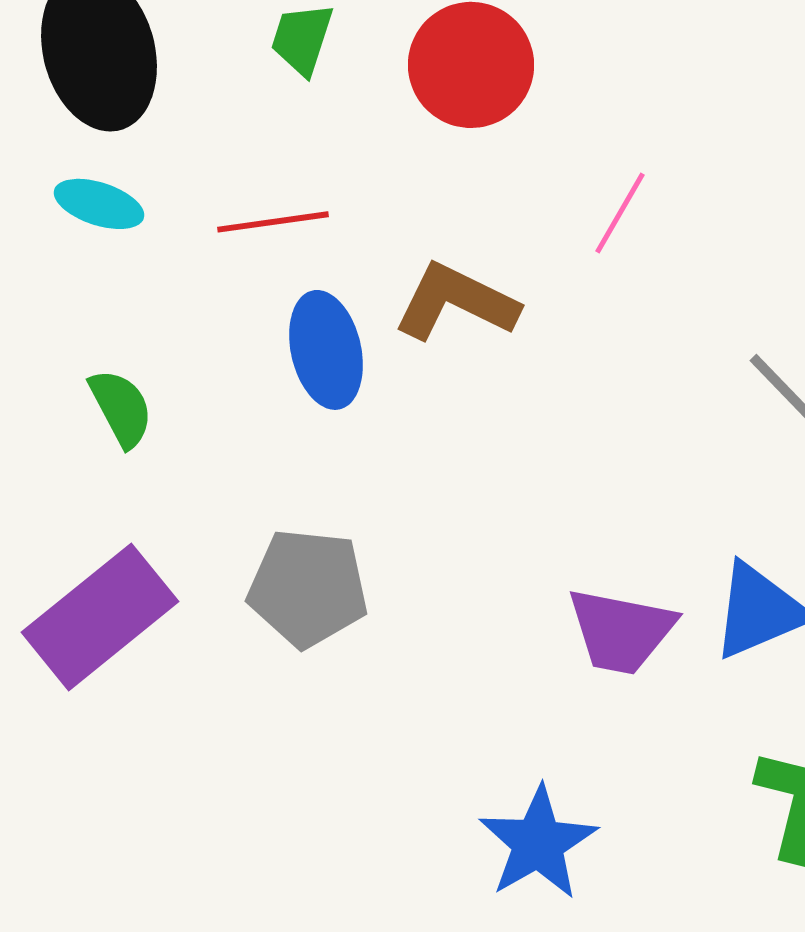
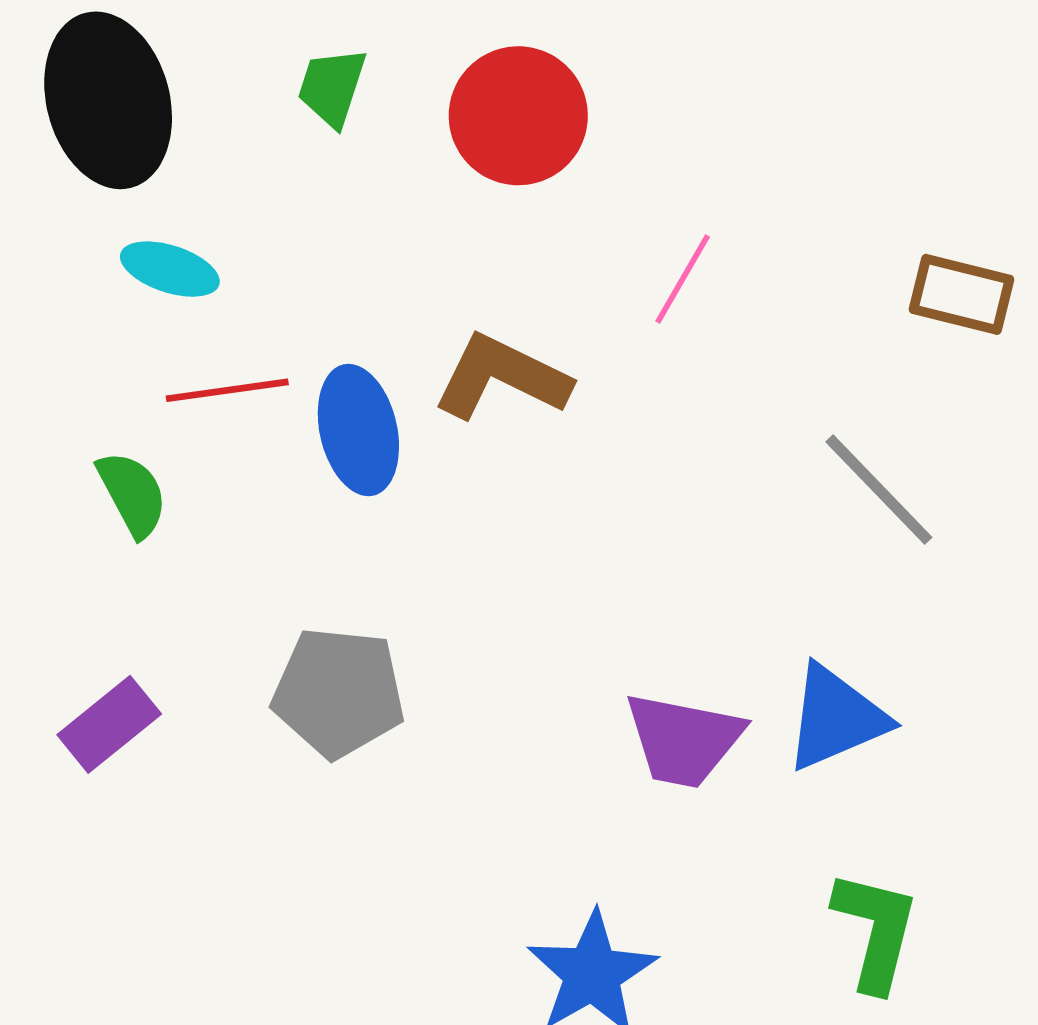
cyan ellipse: (99, 204) -> (170, 269), moved
red line: (273, 222) -> (227, 390), moved
purple rectangle: (100, 617) -> (109, 724), size x0.6

